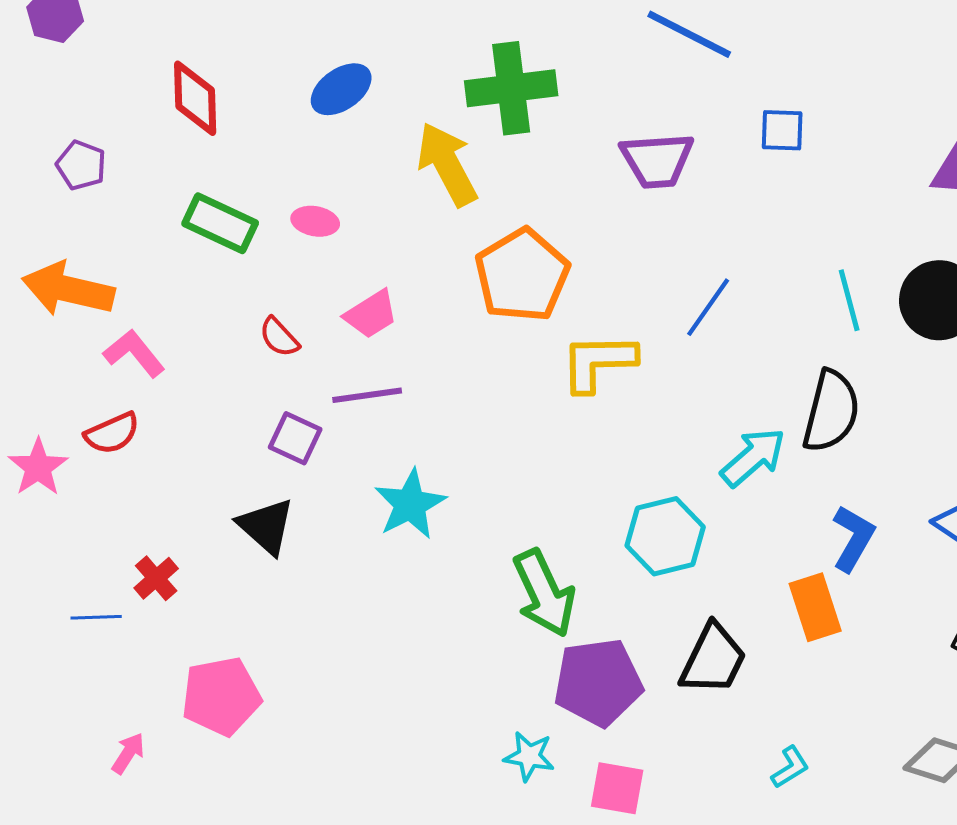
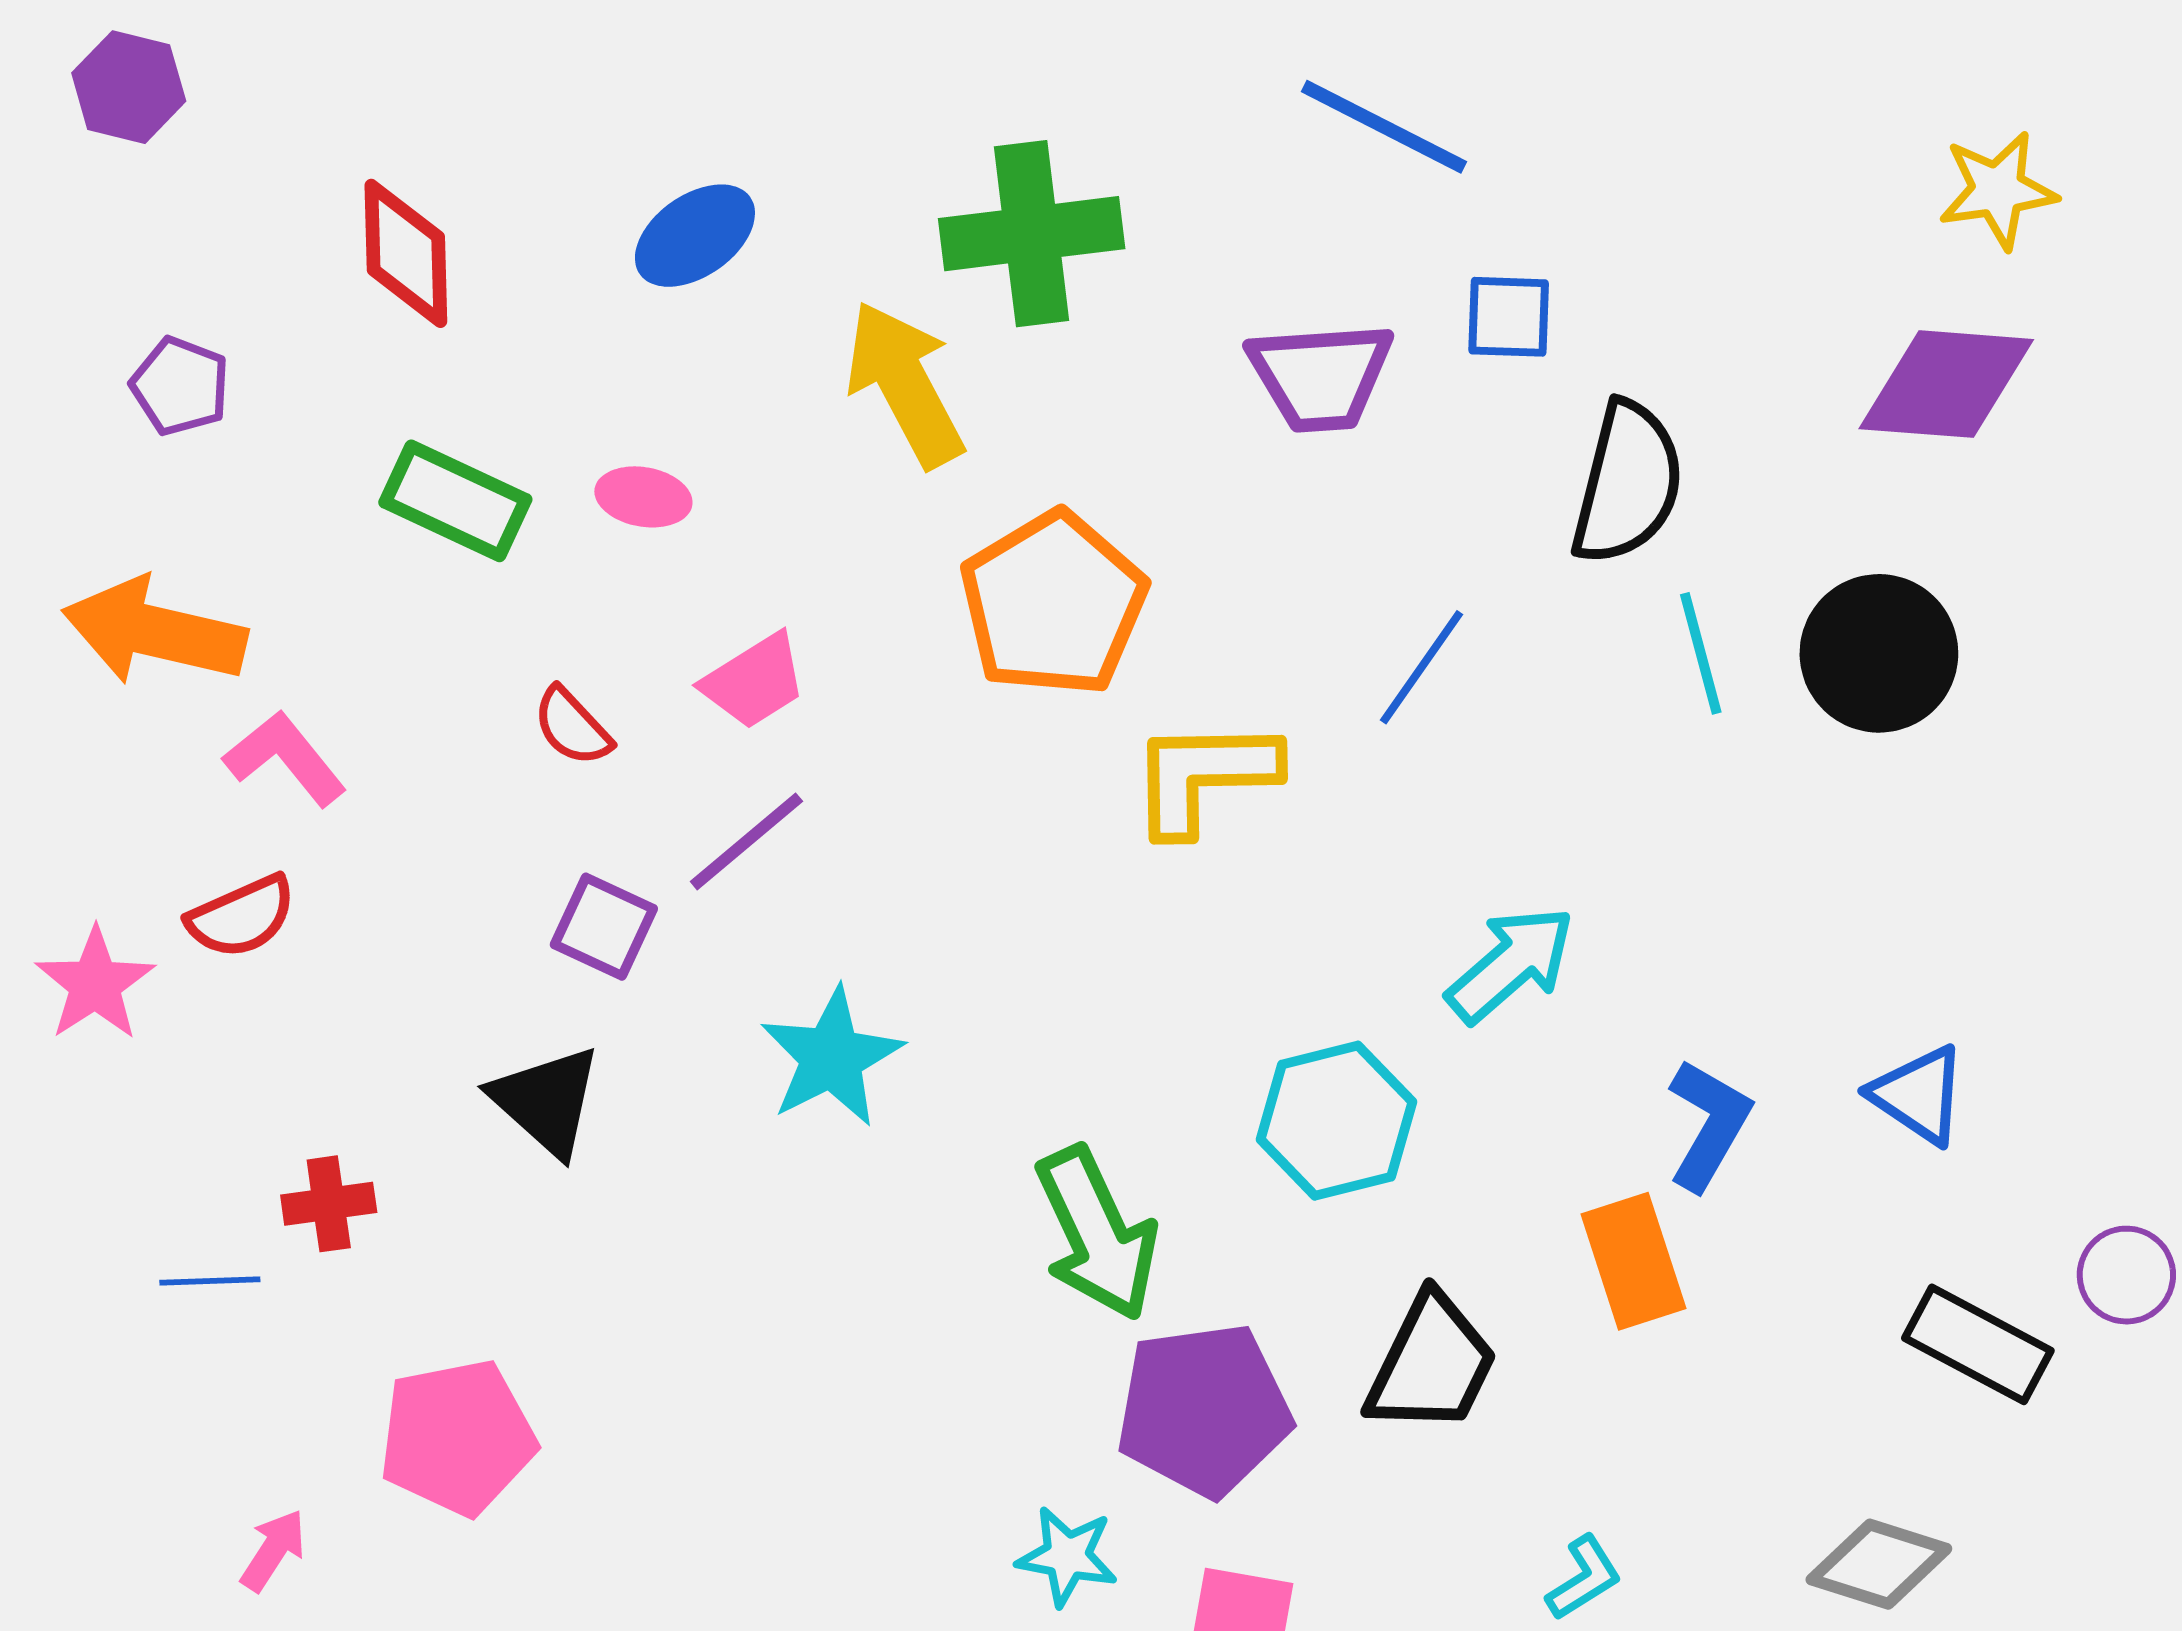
blue square: (782, 130) -> (1509, 317), moved
purple line: (367, 395) -> (746, 841), turned -32
black semicircle: (831, 411) -> (1627, 483), moved
red cross: (156, 578) -> (329, 1204), turned 33

